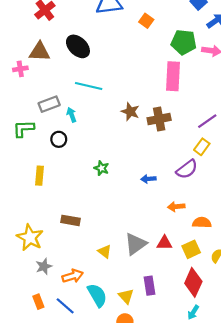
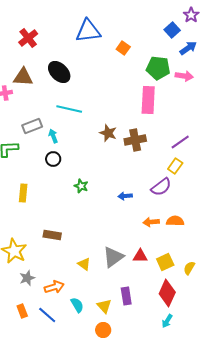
black circle: (59, 139) -> (53, 159), moved
orange semicircle: (202, 223) -> (175, 221), moved
cyan semicircle: (97, 295) -> (77, 305), size x0.7

